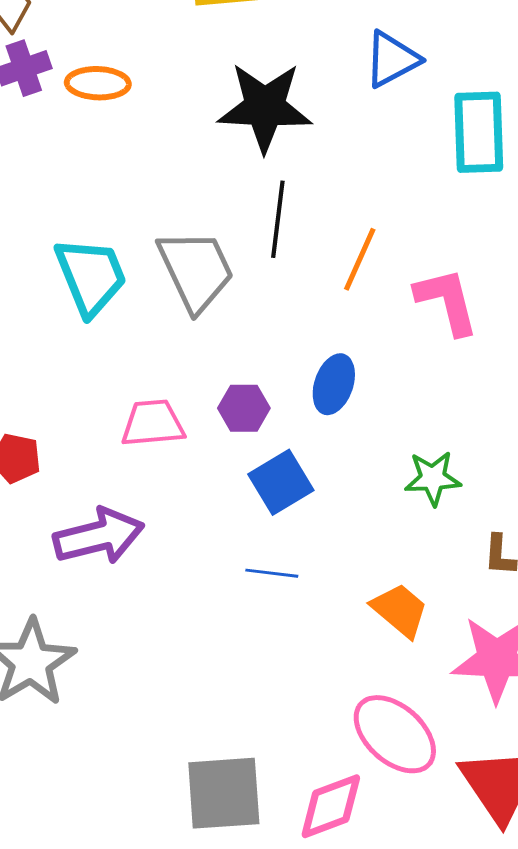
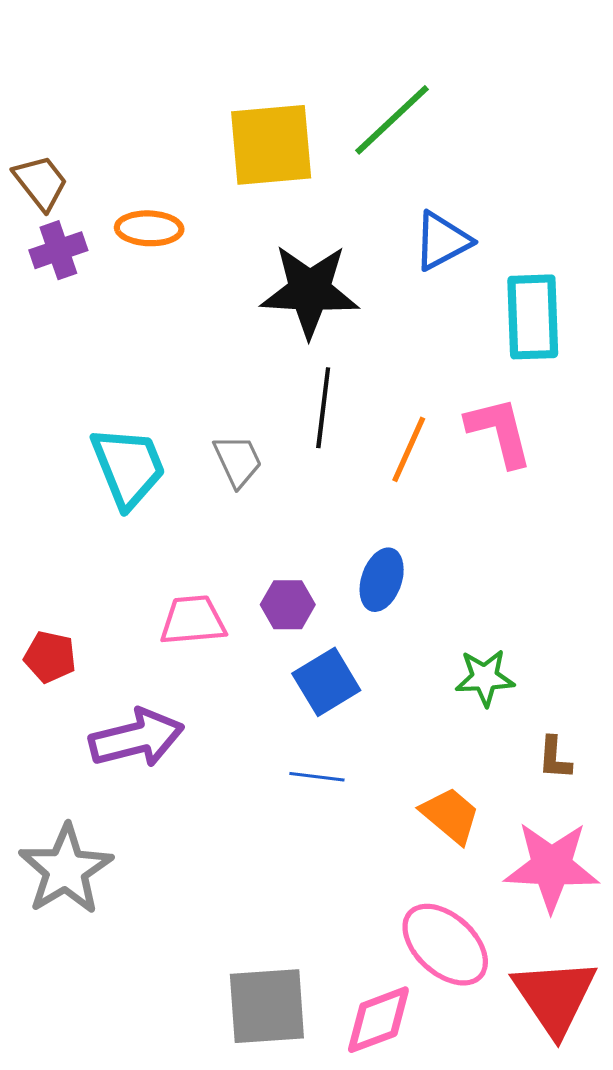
orange ellipse: (98, 83) -> (149, 228), moved
gray trapezoid: (196, 270) -> (238, 461), size x0.6
pink L-shape: (447, 301) -> (499, 432), moved

